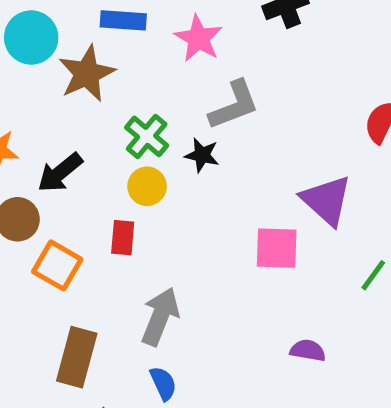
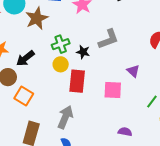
gray L-shape: (234, 105) -> (108, 39), moved
green cross: (147, 136) -> (61, 44), turned 30
purple triangle: (326, 200) -> (133, 71), size x0.6
red rectangle: (123, 238) -> (77, 81), moved, size x1.6

